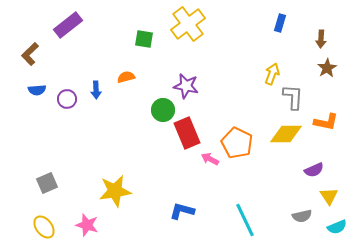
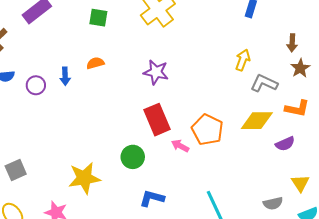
green square: (144, 39) -> (98, 18), moved
brown arrow: (321, 39) -> (292, 43), moved
brown star: (327, 68) -> (300, 68), moved
gray L-shape: (293, 97) -> (264, 83), turned -68
green circle: (163, 110) -> (133, 157), moved
purple semicircle: (314, 170) -> (285, 144), moved

